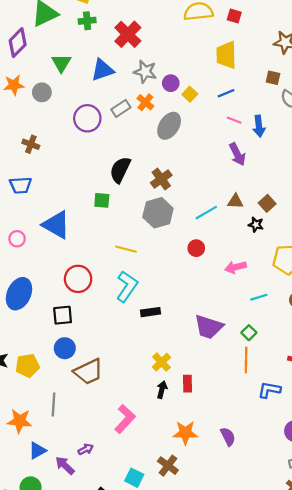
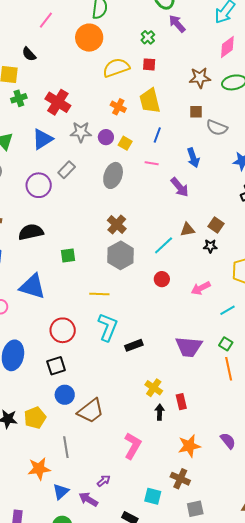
blue line: (226, 93) -> (157, 135), turned -35
orange cross: (145, 102) -> (118, 107), moved
pink line: (234, 120) -> (152, 163), moved
black semicircle: (120, 170) -> (31, 232), moved, turned 65

